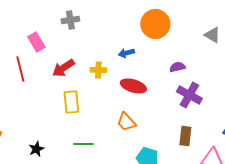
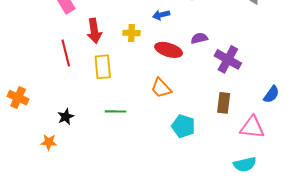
purple semicircle: (177, 67) -> (199, 38), moved
red arrow: (63, 68) -> (94, 31), turned -65
red line: (20, 69) -> (66, 53), moved

